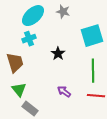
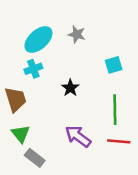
cyan square: (92, 36) -> (114, 65), size x0.6
purple arrow: (64, 92) -> (78, 136), size x1.5

